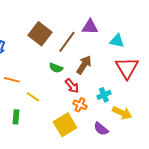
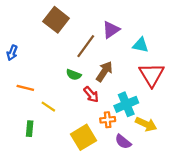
purple triangle: (90, 27) -> (111, 30), turned -36
brown square: (40, 34) -> (56, 20), moved
cyan cross: (104, 95) -> (126, 104), size x1.5
orange cross: (80, 105) -> (108, 120), moved, turned -32

